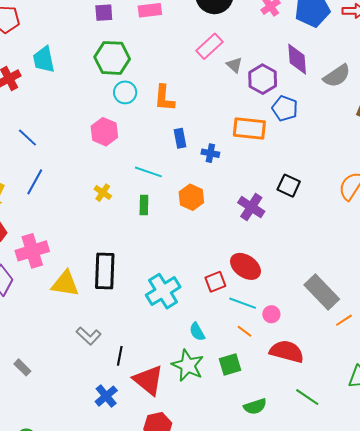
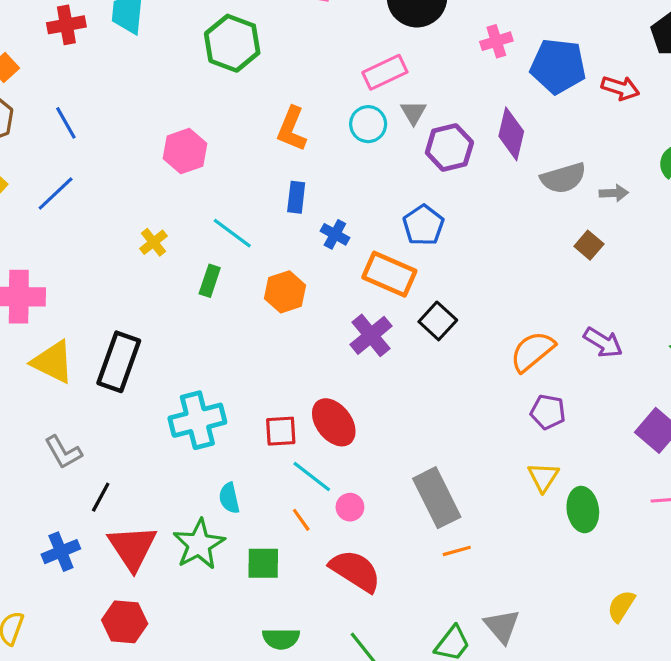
cyan circle: (125, 92) -> (368, 124), moved
blue pentagon: (285, 108) -> (423, 225), moved
orange rectangle: (249, 129) -> (389, 274), moved

